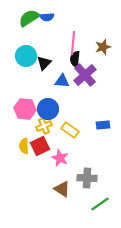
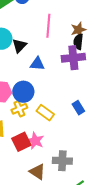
black semicircle: (75, 59) -> (78, 42), moved
purple cross: (85, 75) -> (73, 58), moved, turned 35
blue rectangle: (103, 125) -> (78, 108), turned 64
red square: (40, 146) -> (21, 142), moved

